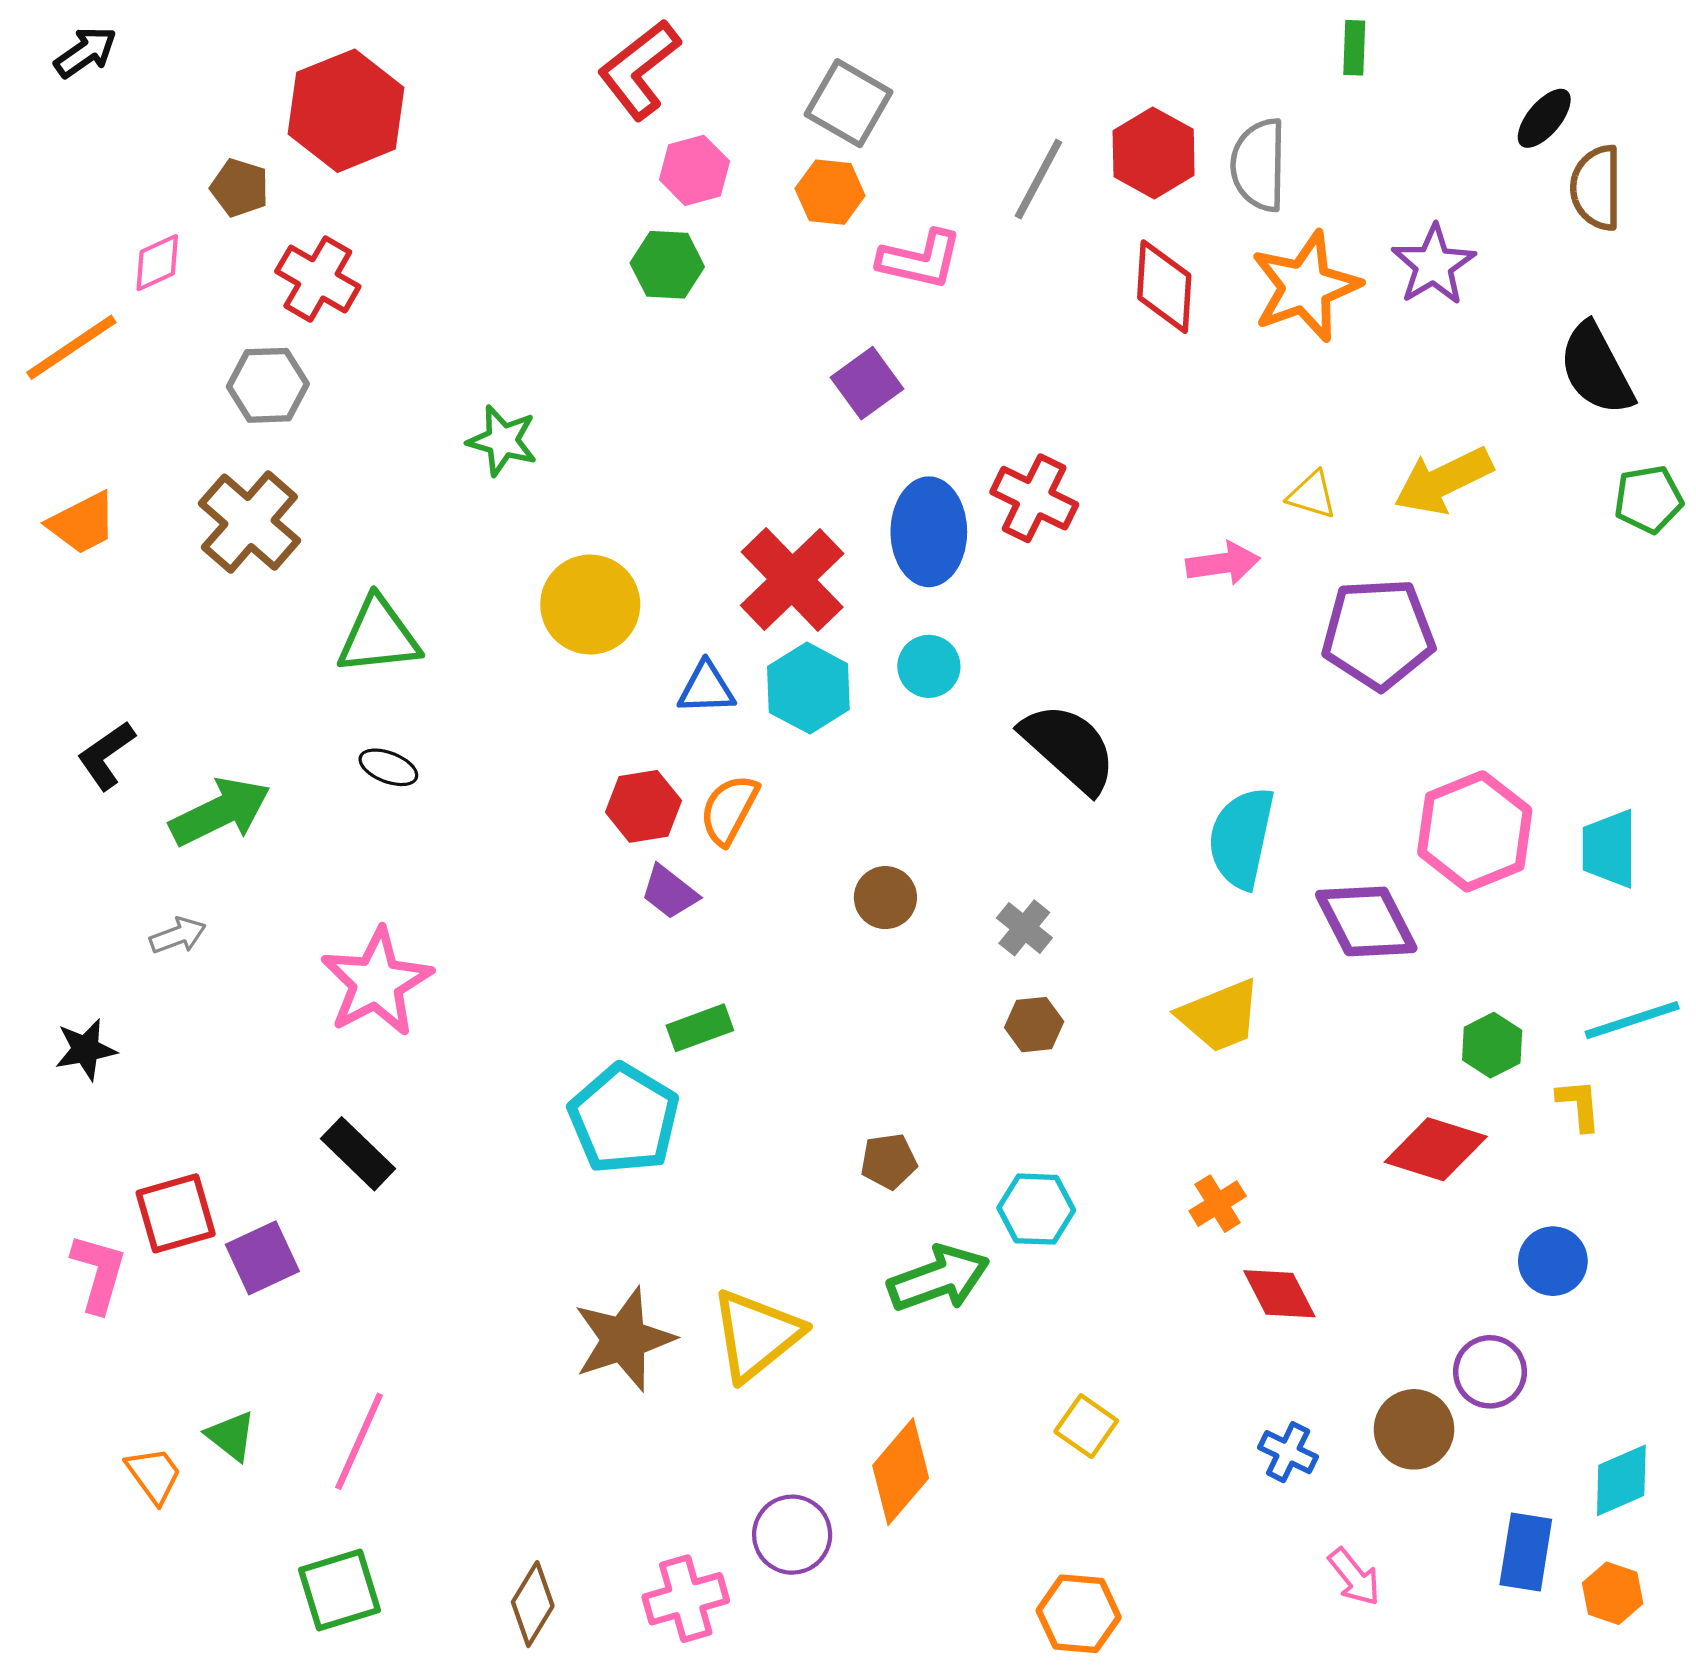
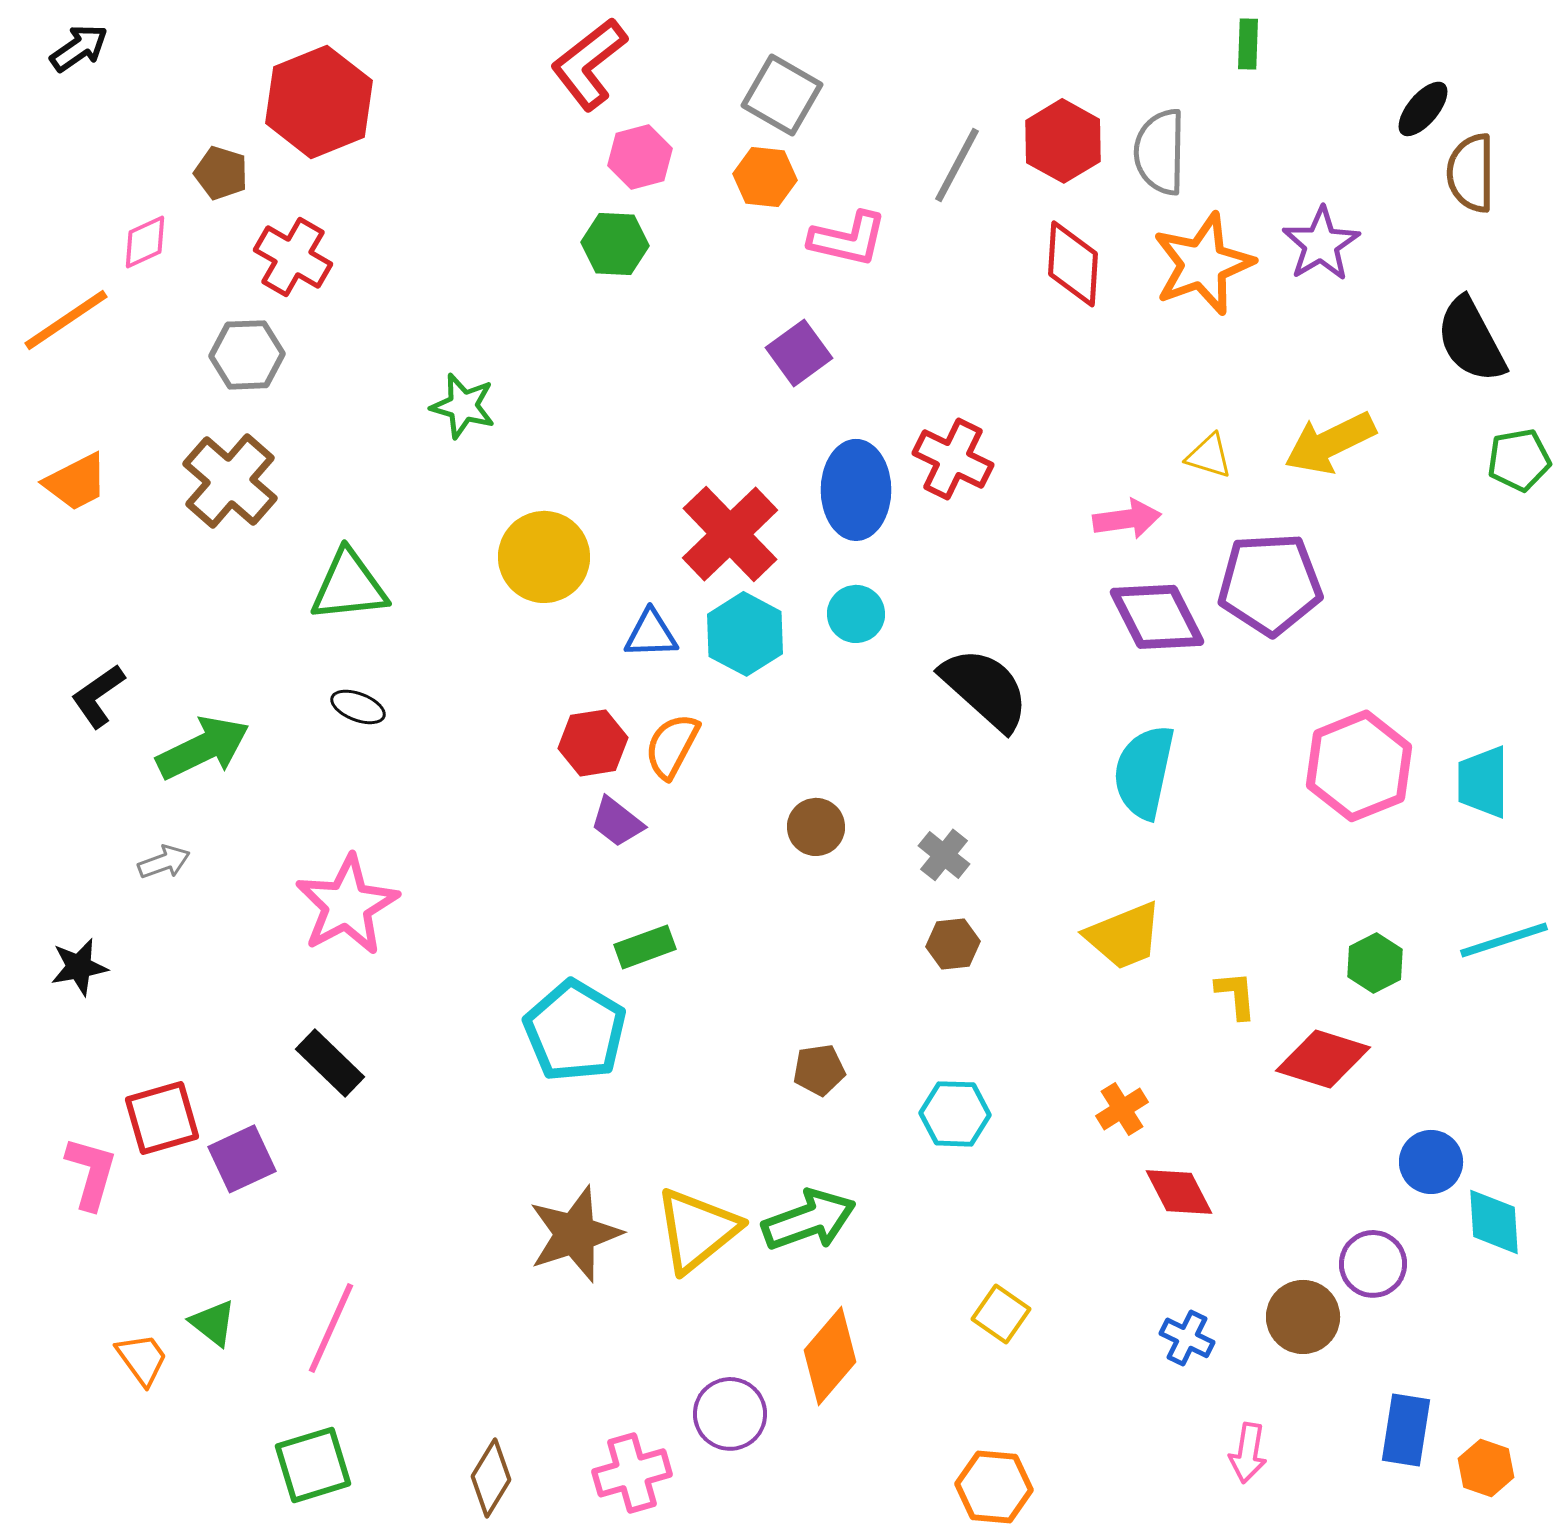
purple diamond: (1366, 921) -> (1157, 617), moved
yellow L-shape: (1579, 1105) -> (1236, 995), moved
green arrow: (939, 1278) -> (809, 1220), moved
cyan diamond: (1621, 1480) -> (1494, 1222), moved, turned -70
pink arrow: (1354, 1577) -> (1248, 1453), turned 48

